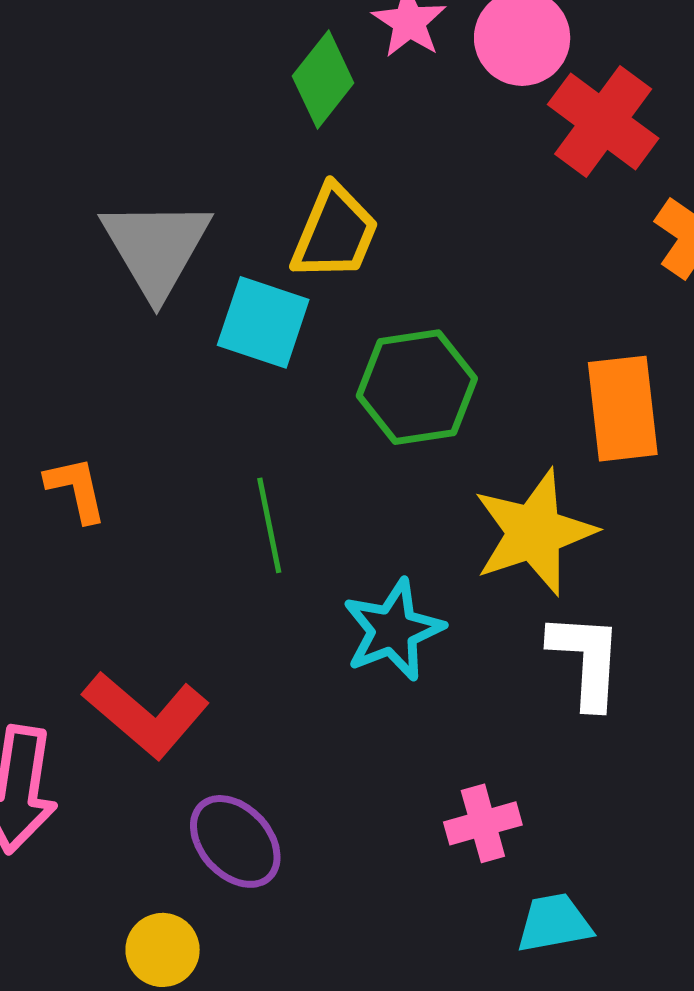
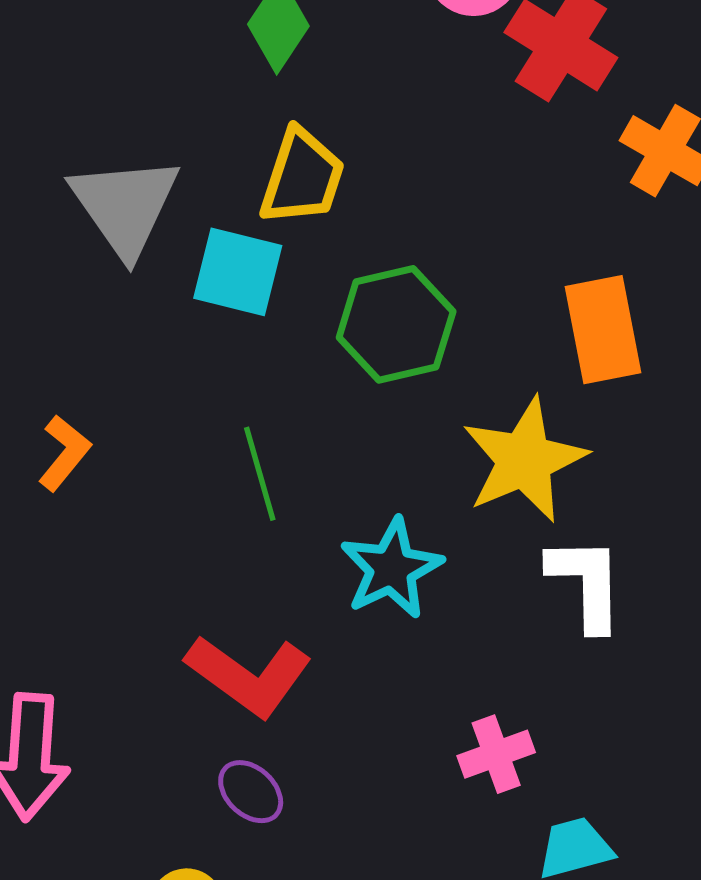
orange L-shape: (76, 489) -> (64, 453), turned 56
red L-shape: (146, 715) -> (249, 675), moved
purple ellipse: (235, 841) -> (251, 792), size x0.7

